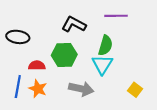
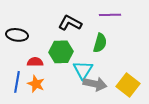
cyan triangle: (102, 64) -> (83, 70), moved
gray arrow: (81, 89) -> (95, 84), moved
yellow square: (135, 90) -> (128, 85), size x1.6

